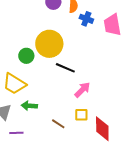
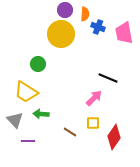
yellow circle: (49, 44) -> (61, 34), moved
black line: (65, 68) -> (108, 78), moved
red diamond: (102, 129) -> (114, 137), turned 35

